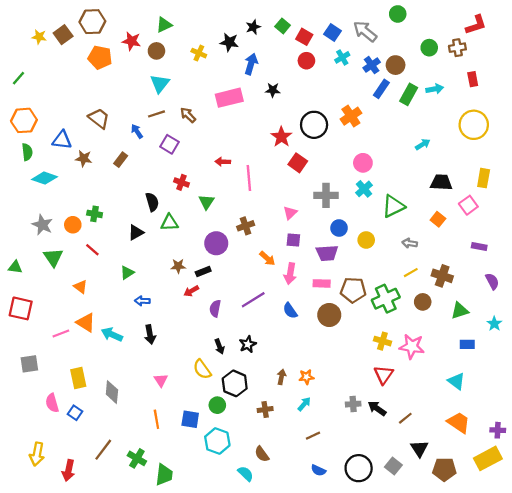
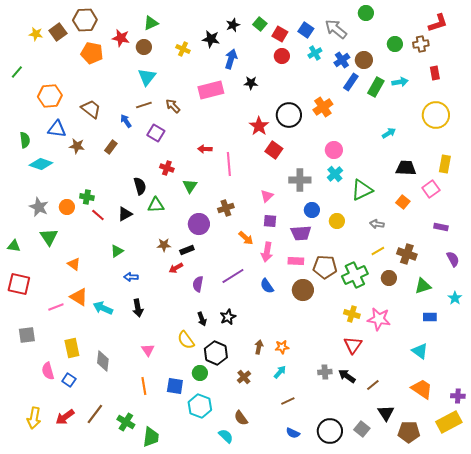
orange hexagon: (24, 120) -> (50, 96), moved
red line: (92, 250) -> (98, 215), moved
brown cross: (265, 409) -> (244, 377), turned -32
red arrow: (68, 470) -> (65, 417), moved, turned 42

